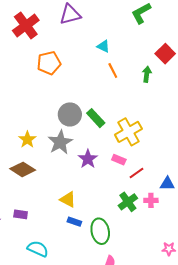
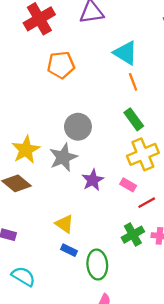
cyan triangle: (103, 46) -> (125, 53), size x1.6
green rectangle: (96, 118) -> (134, 119), moved
yellow star: (27, 140) -> (26, 150), size x1.4

